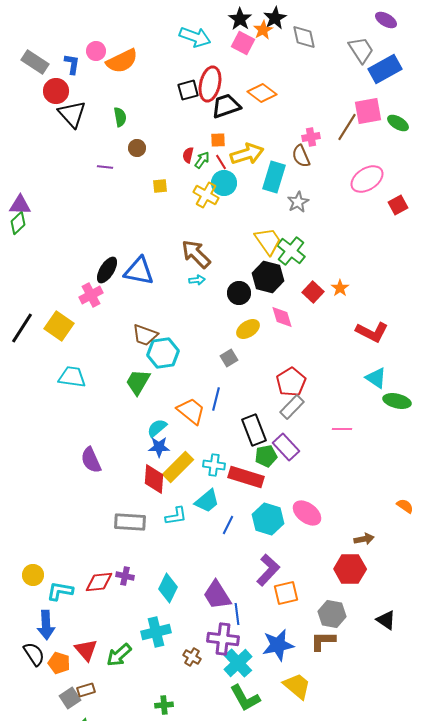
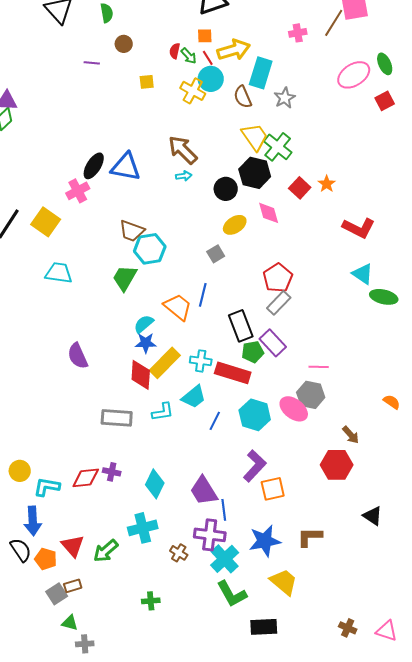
green ellipse: (398, 123) -> (385, 64), moved, turned 35
brown semicircle: (301, 156) -> (243, 97), moved
green arrow: (202, 160) -> (189, 56), turned 102
pink line: (342, 429) -> (319, 367), moved
brown arrow: (364, 539) -> (351, 435), turned 60
gray hexagon: (332, 614) -> (311, 395), moved

